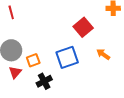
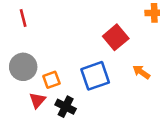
red triangle: (15, 72) -> (37, 100), moved
black cross: (44, 81) -> (66, 107), turned -35

